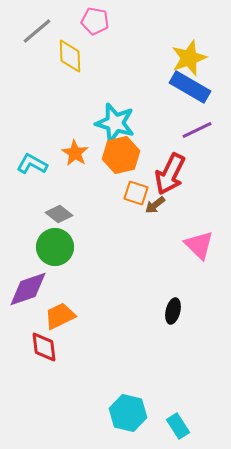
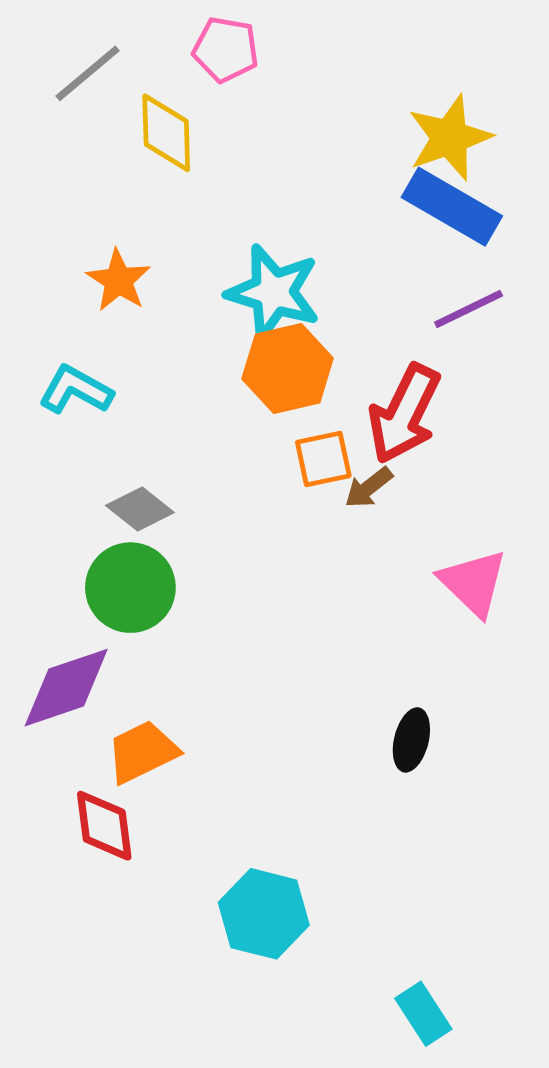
orange star: (75, 153) -> (119, 280), moved
orange square: (136, 193) -> (323, 459), turned -30
cyan hexagon: (128, 413) -> (264, 914), moved

